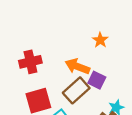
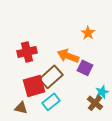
brown rectangle: (76, 90) -> (51, 77), moved

